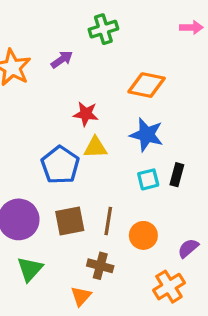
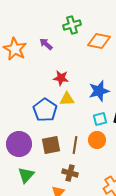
purple arrow: (62, 60) -> (46, 44), turned -104
orange diamond: (147, 85) -> (99, 41), moved
blue star: (147, 135) -> (99, 91), turned -30
orange circle: (143, 235) -> (97, 140), moved

